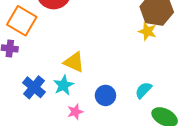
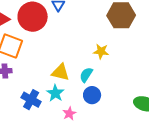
yellow star: (147, 31) -> (101, 51), moved
cyan semicircle: (143, 90) -> (86, 75), moved

